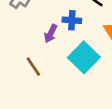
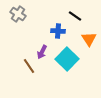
purple arrow: (51, 33) -> (42, 52), moved

